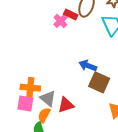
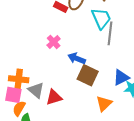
pink cross: (60, 21) -> (54, 42), moved
orange semicircle: (44, 115) -> (19, 108), moved

